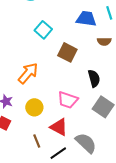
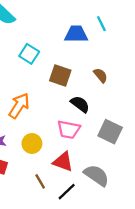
brown semicircle: (104, 41) -> (101, 75), moved, turned -120
black semicircle: (94, 78) -> (80, 104), moved, turned -30

